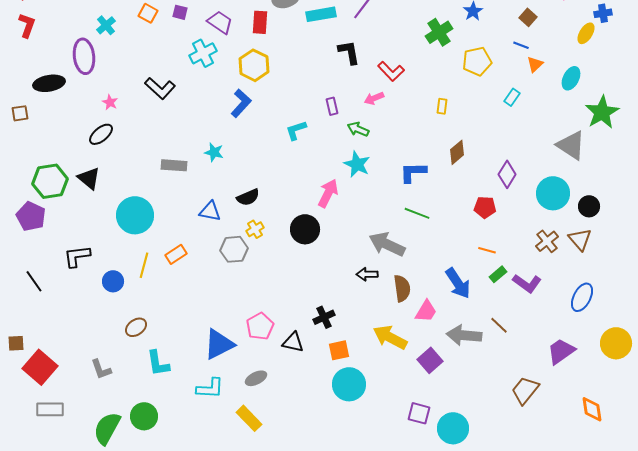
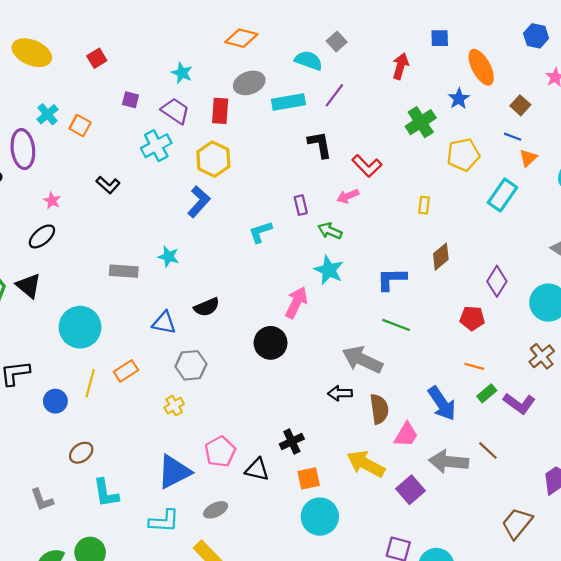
orange square: (148, 13) -> (80, 126), moved
black L-shape: (160, 88) -> (108, 185), size x0.7
cyan rectangle: (512, 97) -> (502, 195), size x1.6
yellow cross: (255, 229) -> (174, 406), moved

